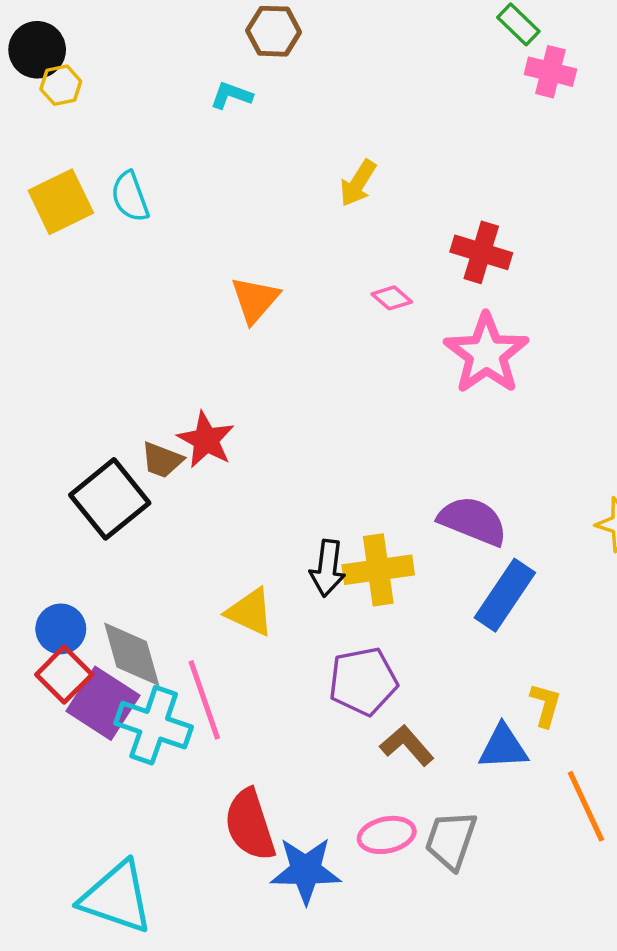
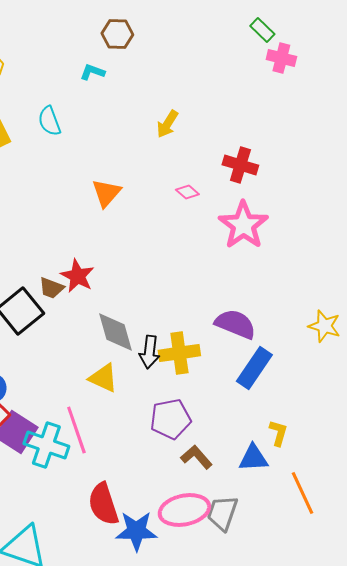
cyan semicircle: (130, 197) -> (49, 121), moved
gray diamond: (132, 654) -> (115, 332), moved
pink ellipse: (387, 835) -> (184, 510), size x1.5

